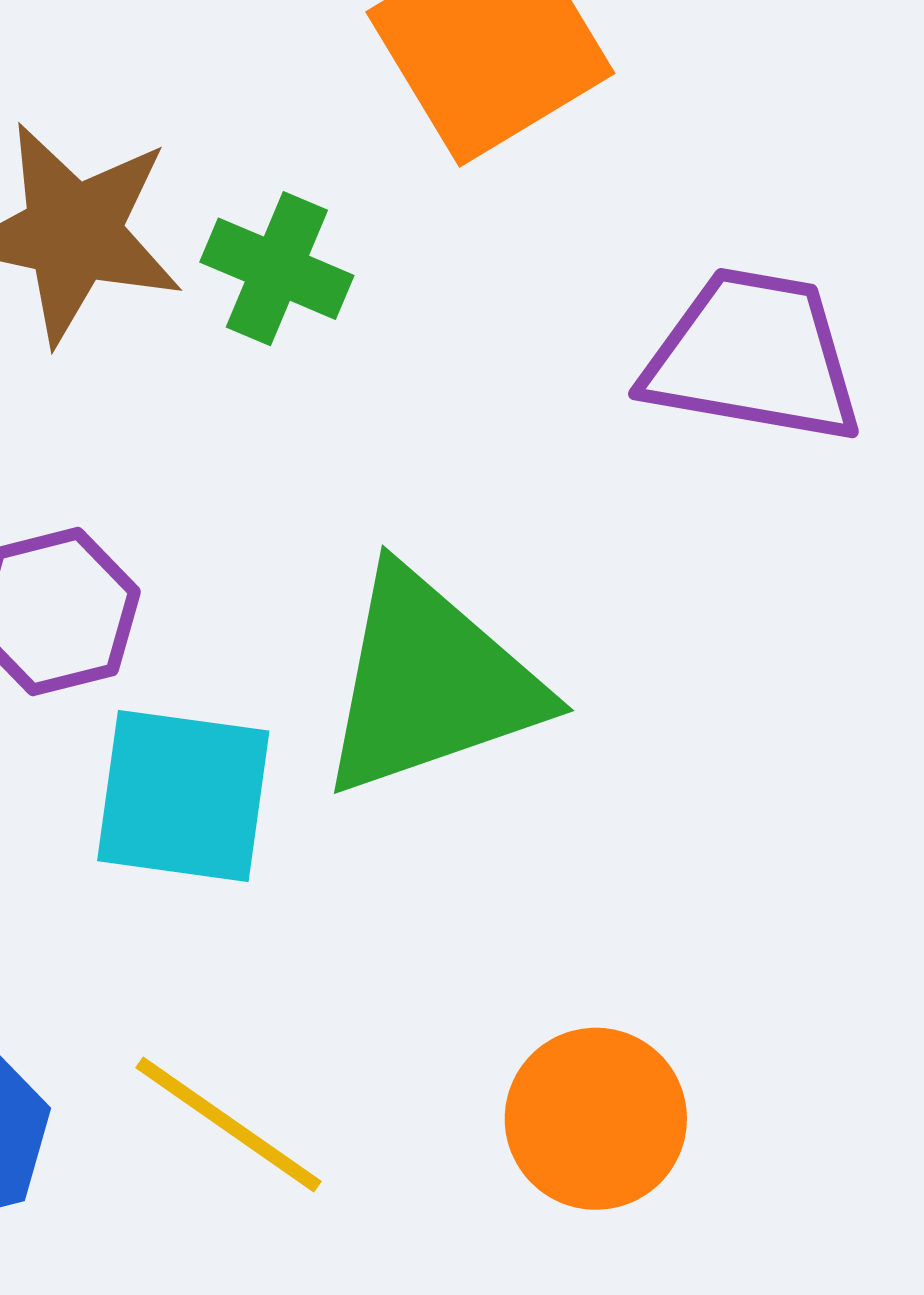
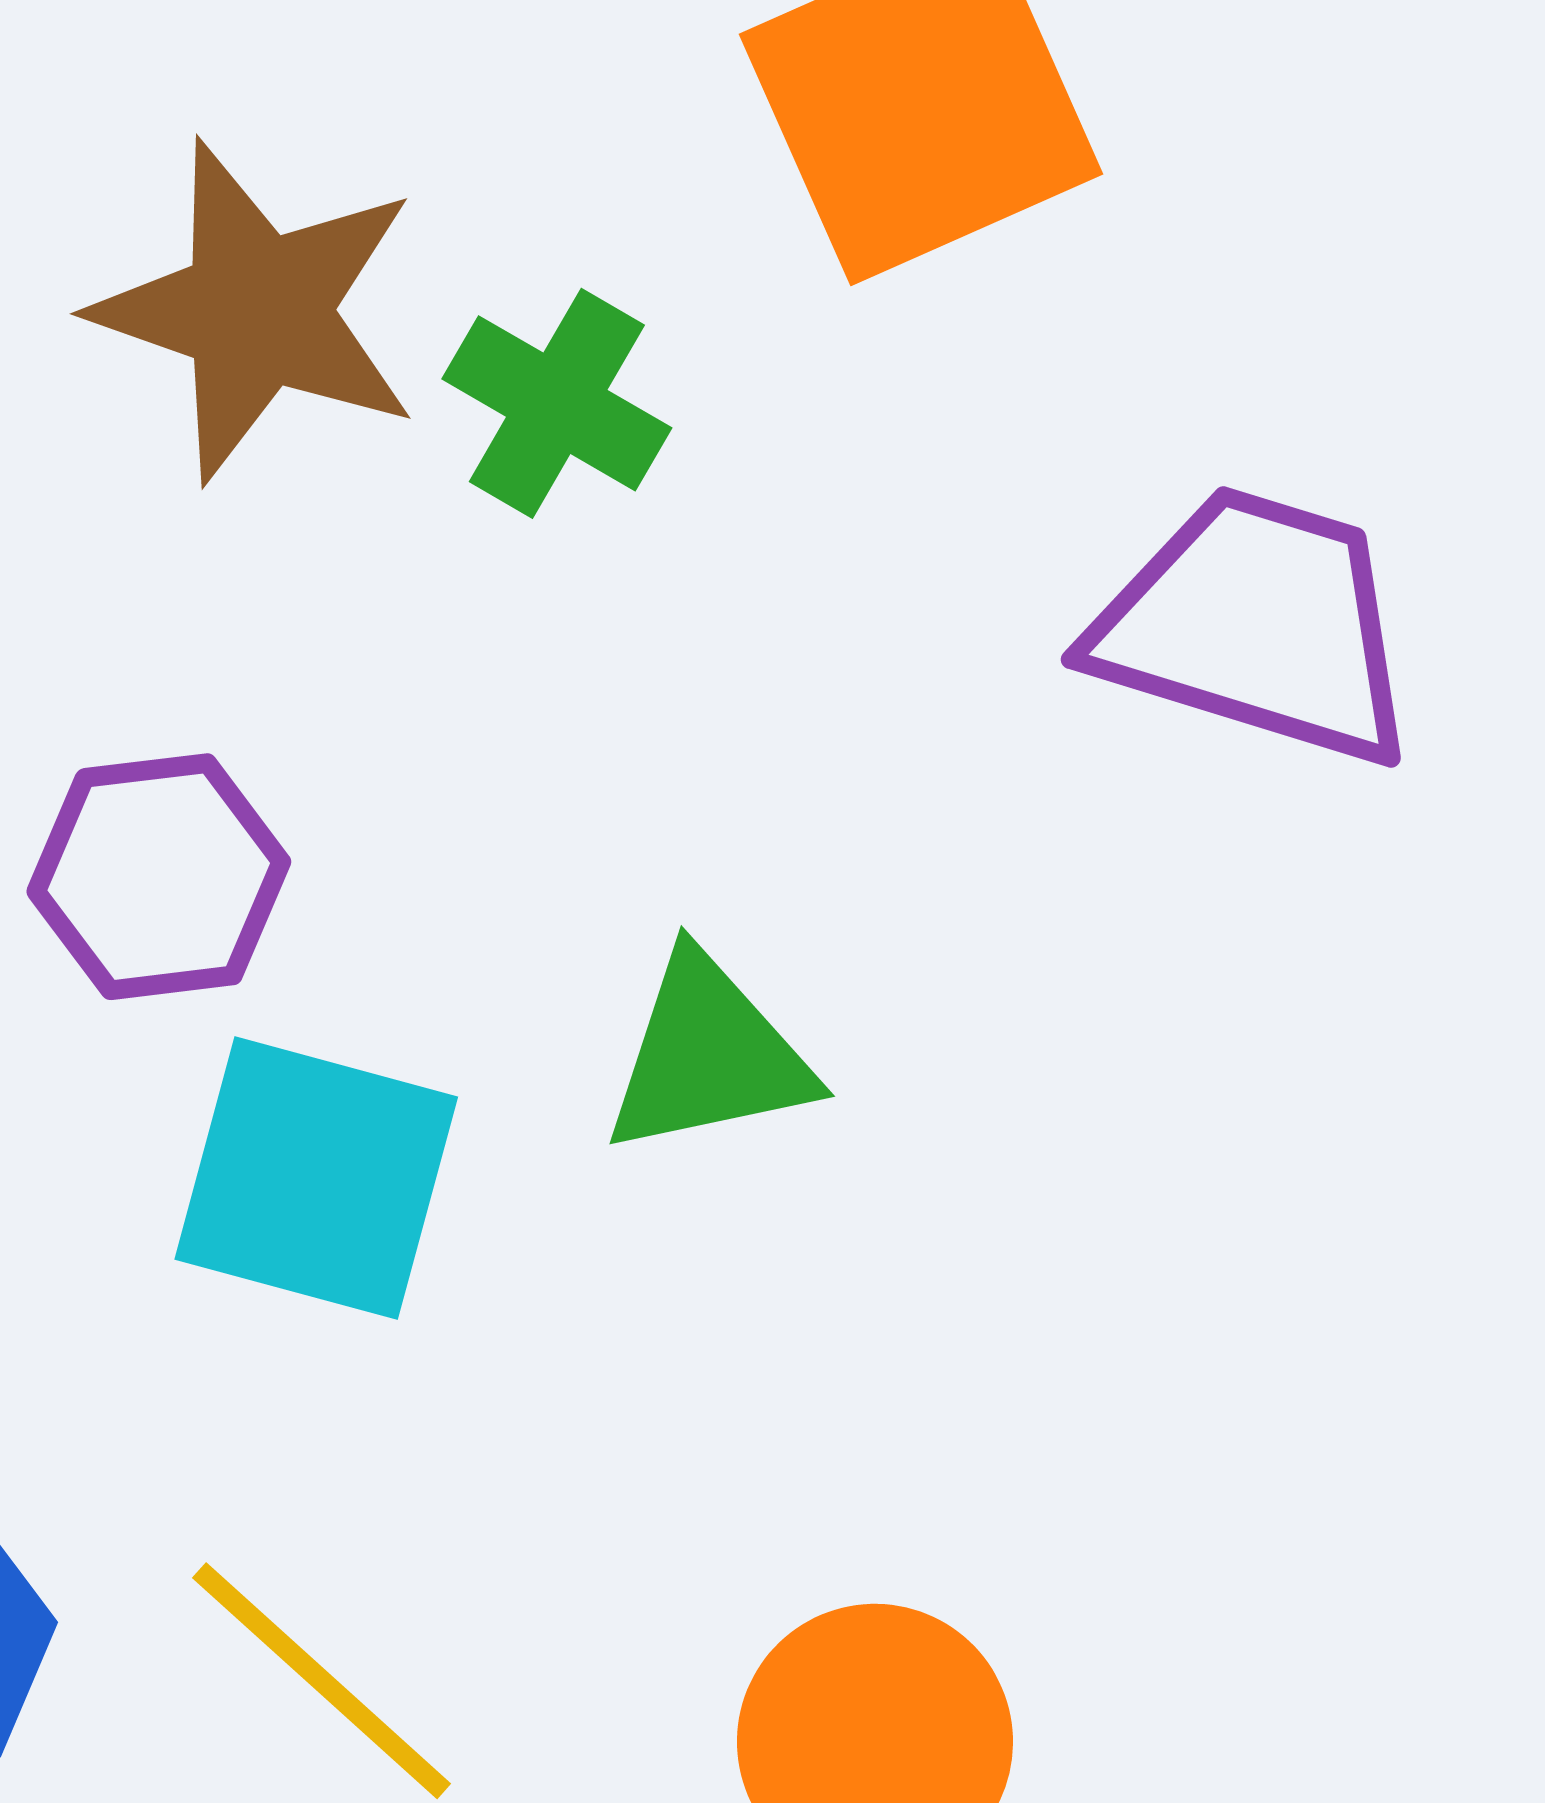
green triangle: (430, 683) -> (709, 1055), size x0.6

